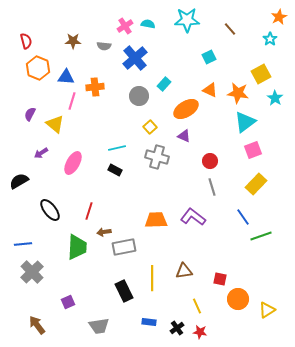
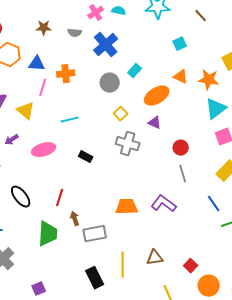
cyan line: (117, 148) -> (70, 120), moved
pink ellipse: (73, 163) -> (44, 150), turned 45
brown arrow: (104, 232) -> (75, 219), turned 80
red square: (220, 279) -> (191, 266), turned 32

